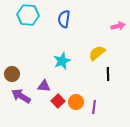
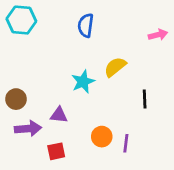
cyan hexagon: (28, 15) -> (21, 20), moved
yellow semicircle: (97, 53) -> (115, 67), moved
purple arrow: (21, 96) -> (28, 129), turned 144
red square: (58, 101) -> (56, 151), moved, turned 32

